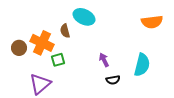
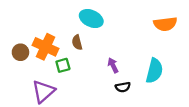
brown semicircle: (65, 31) -> (77, 42), moved

